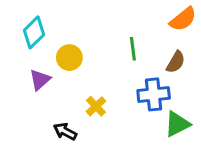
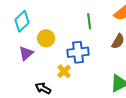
green line: (133, 49) -> (89, 21), moved
blue cross: (154, 94) -> (78, 52), moved

